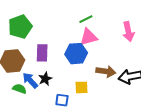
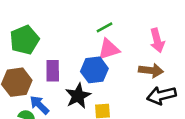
brown arrow: (106, 71) -> (151, 70), moved
black star: (45, 79) -> (78, 96), moved, size x1.5

